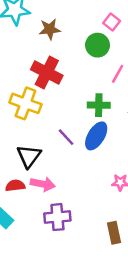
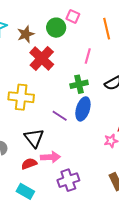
green circle: (98, 45) -> (56, 28), moved
red cross: (47, 72) -> (42, 58), moved, turned 30

